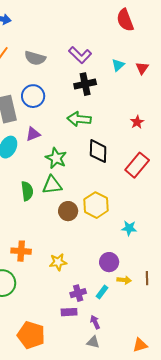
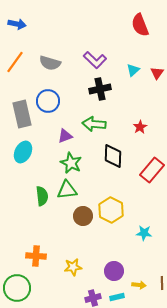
red star: (137, 122) -> (140, 127), moved
purple triangle: (33, 134) -> (65, 136), moved
purple circle: (109, 262) -> (114, 271), moved
cyan rectangle: (102, 292) -> (117, 297), turned 40

